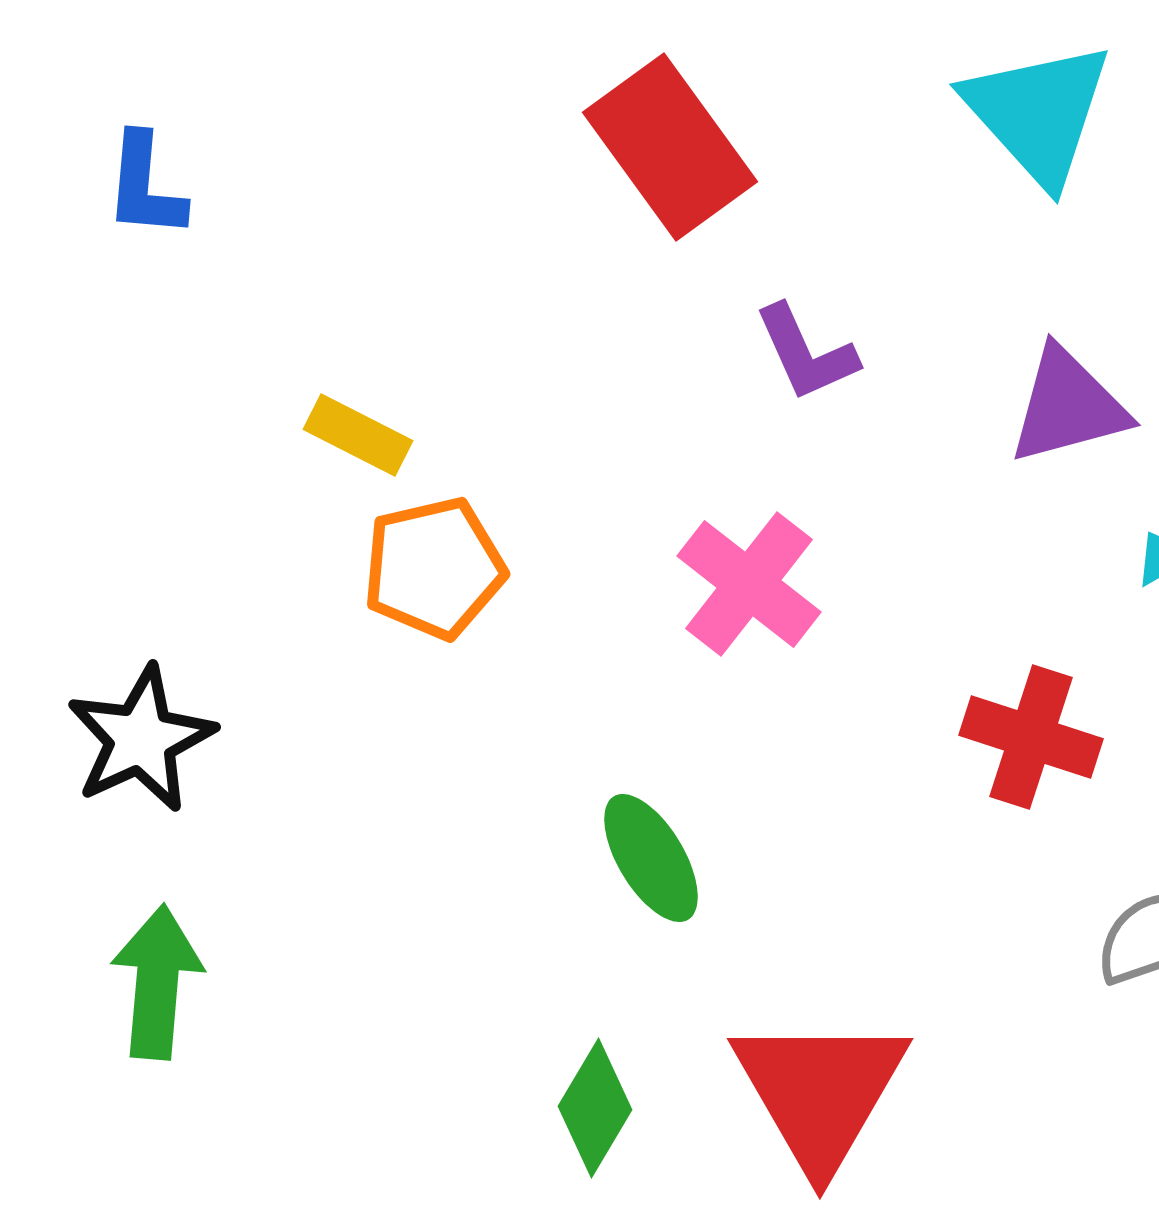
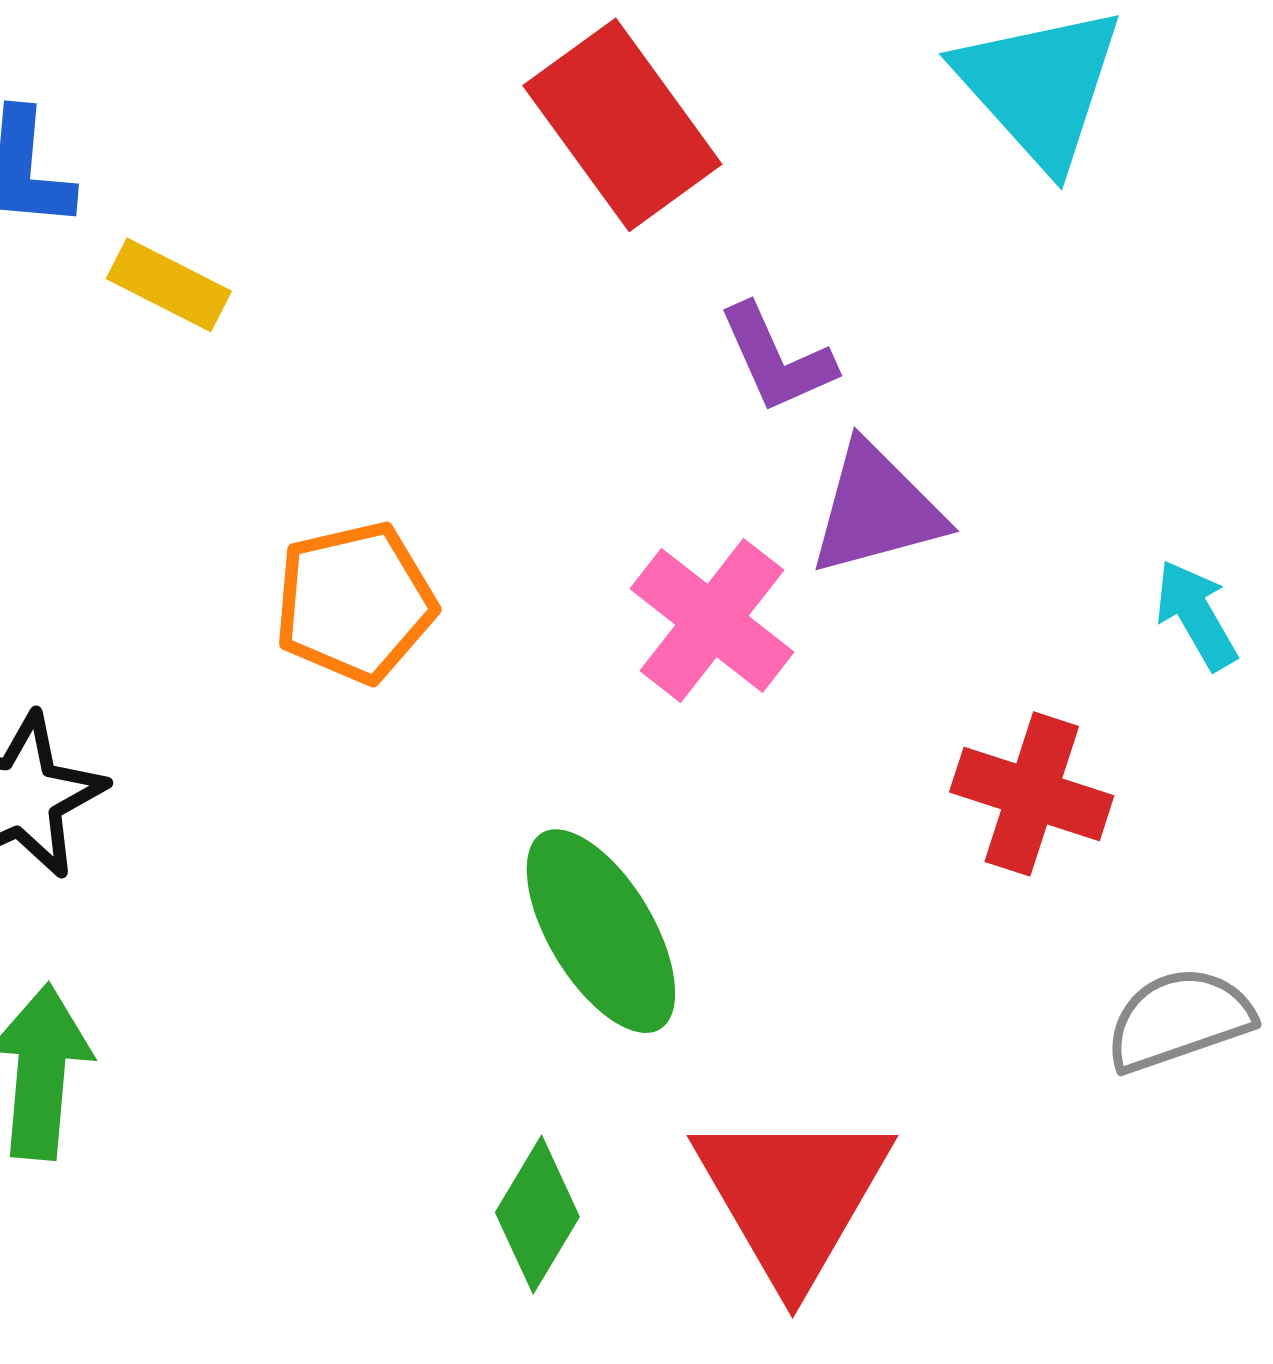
purple triangle: (1068, 406) -> (876, 509), moved
yellow rectangle: (358, 435) -> (169, 285), moved
green ellipse: (651, 858) -> (601, 931), size x1.4

